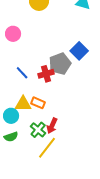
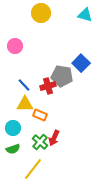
gray pentagon: (60, 64) -> (62, 76), turned 30
yellow triangle: (23, 104) -> (25, 104), moved
yellow line: (47, 148) -> (33, 169), moved

